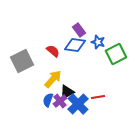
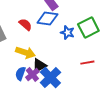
blue star: (98, 42) -> (67, 33), moved
yellow arrow: (53, 79) -> (25, 53), turned 66
red line: (98, 97) -> (87, 63), moved

